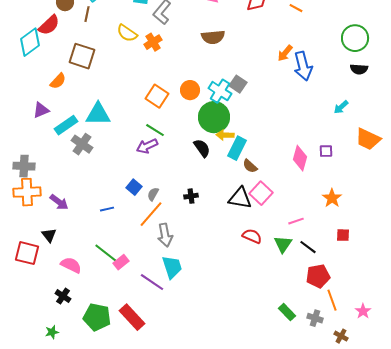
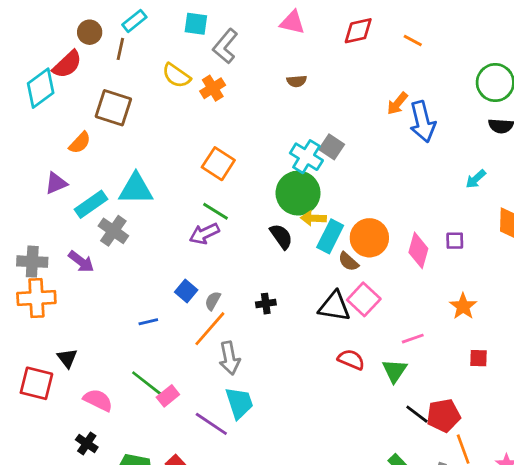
brown semicircle: (213, 37) -> (297, 81), size x0.6
orange circle: (190, 90) -> (369, 238), moved, size x1.4
purple arrow: (59, 202) -> (81, 262), moved
black line: (308, 247) -> (417, 414), moved

